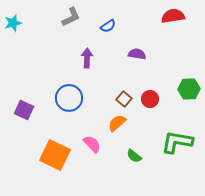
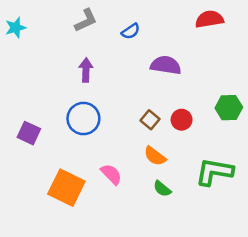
purple semicircle: (137, 54) -> (166, 65), size x1.4
purple arrow: (87, 58) -> (86, 70), moved
orange semicircle: (117, 123) -> (155, 156), moved, turned -102

